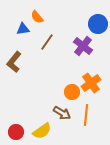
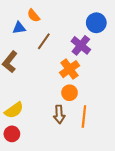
orange cross: (91, 83) -> (70, 69), moved
brown arrow: (62, 113) -> (59, 114), turned 54
yellow semicircle: (42, 131) -> (14, 110), moved

